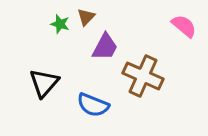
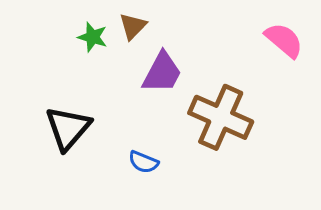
blue semicircle: (93, 105) -> (144, 162), size x0.6

